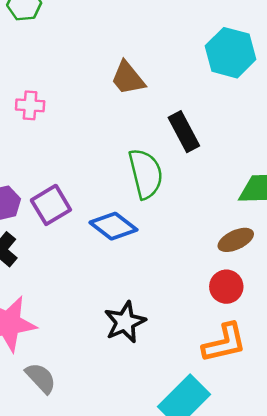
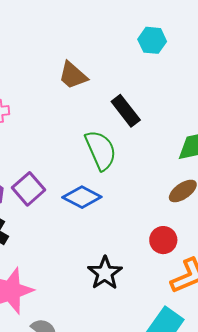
cyan hexagon: (230, 53) -> (152, 40), size x0.7
red circle: (226, 287) -> (163, 240), moved

